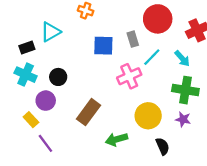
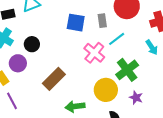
cyan arrow: (182, 58) -> (152, 47), moved
pink cross: (129, 76) -> (94, 53), turned -35
green cross: (185, 90) -> (127, 70), moved, turned 35

